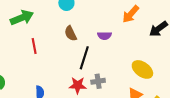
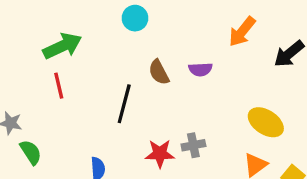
brown semicircle: (71, 33) -> (159, 72), moved
red line: (34, 46) -> (59, 86), moved
black line: (84, 58) -> (124, 104), moved

